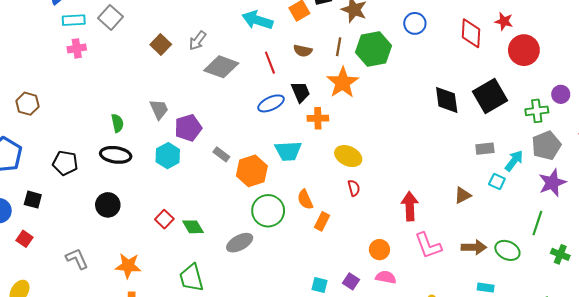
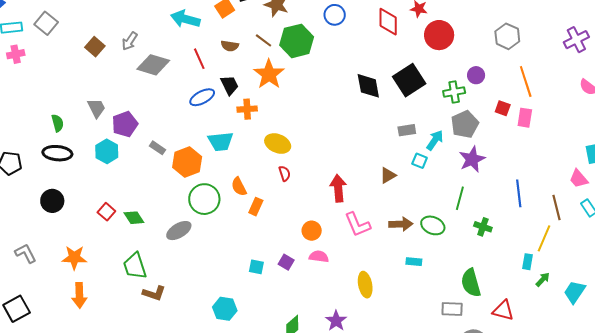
brown line: (339, 47) -> (264, 40), turned -60

